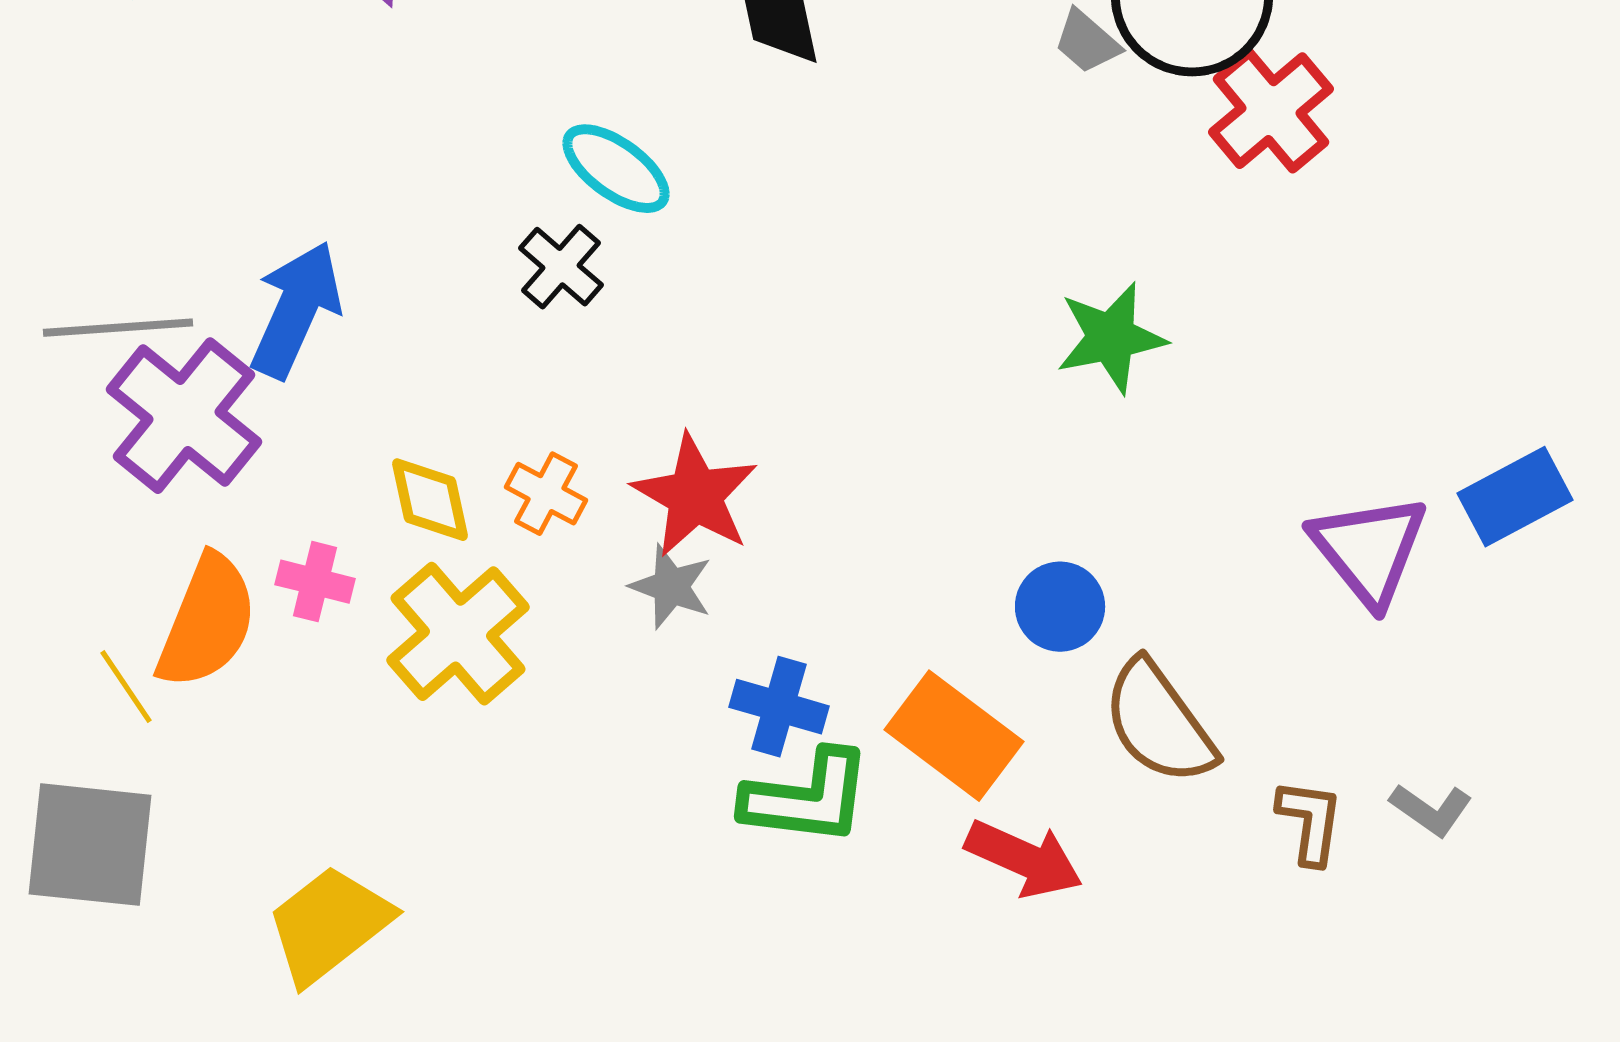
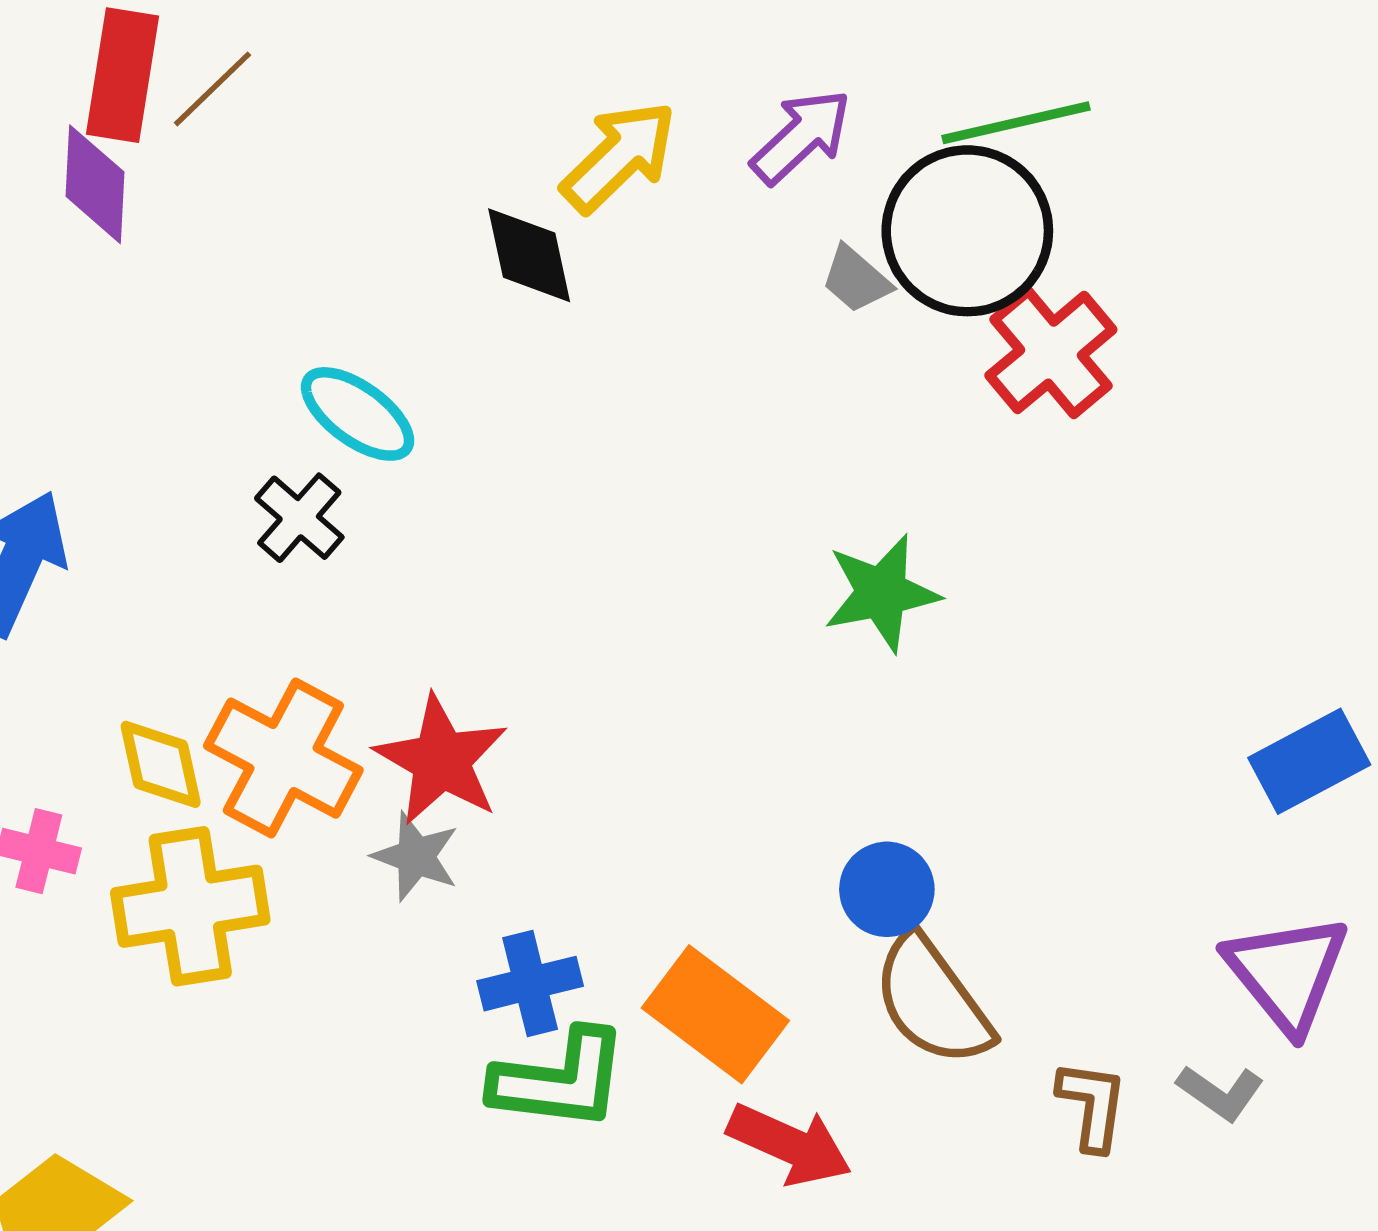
orange cross: (546, 494) -> (283, 758), size x1.8
purple triangle: (1369, 550) -> (1287, 973), moved
blue circle: (1060, 607) -> (887, 889), moved
yellow cross: (458, 634) -> (190, 906), turned 32
blue cross: (779, 707) -> (530, 984), turned -30

